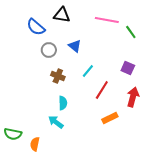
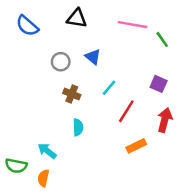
blue semicircle: (36, 27) -> (27, 26), moved
cyan arrow: (56, 122) -> (47, 151), moved

